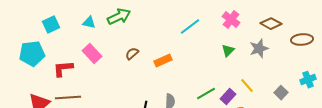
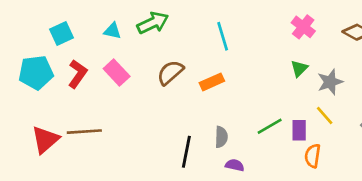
cyan line: (190, 27) -> (223, 36), moved, turned -70
gray star: (259, 49) -> (330, 82), moved
brown semicircle: (132, 54) -> (170, 73), size x1.5
red L-shape: (63, 69) -> (78, 74), moved, turned 130
purple rectangle: (228, 97) -> (299, 130), turned -42

